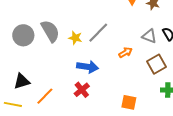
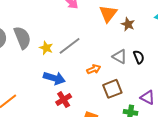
brown square: (157, 64) -> (112, 89), moved
red cross: (82, 90) -> (64, 100), moved

